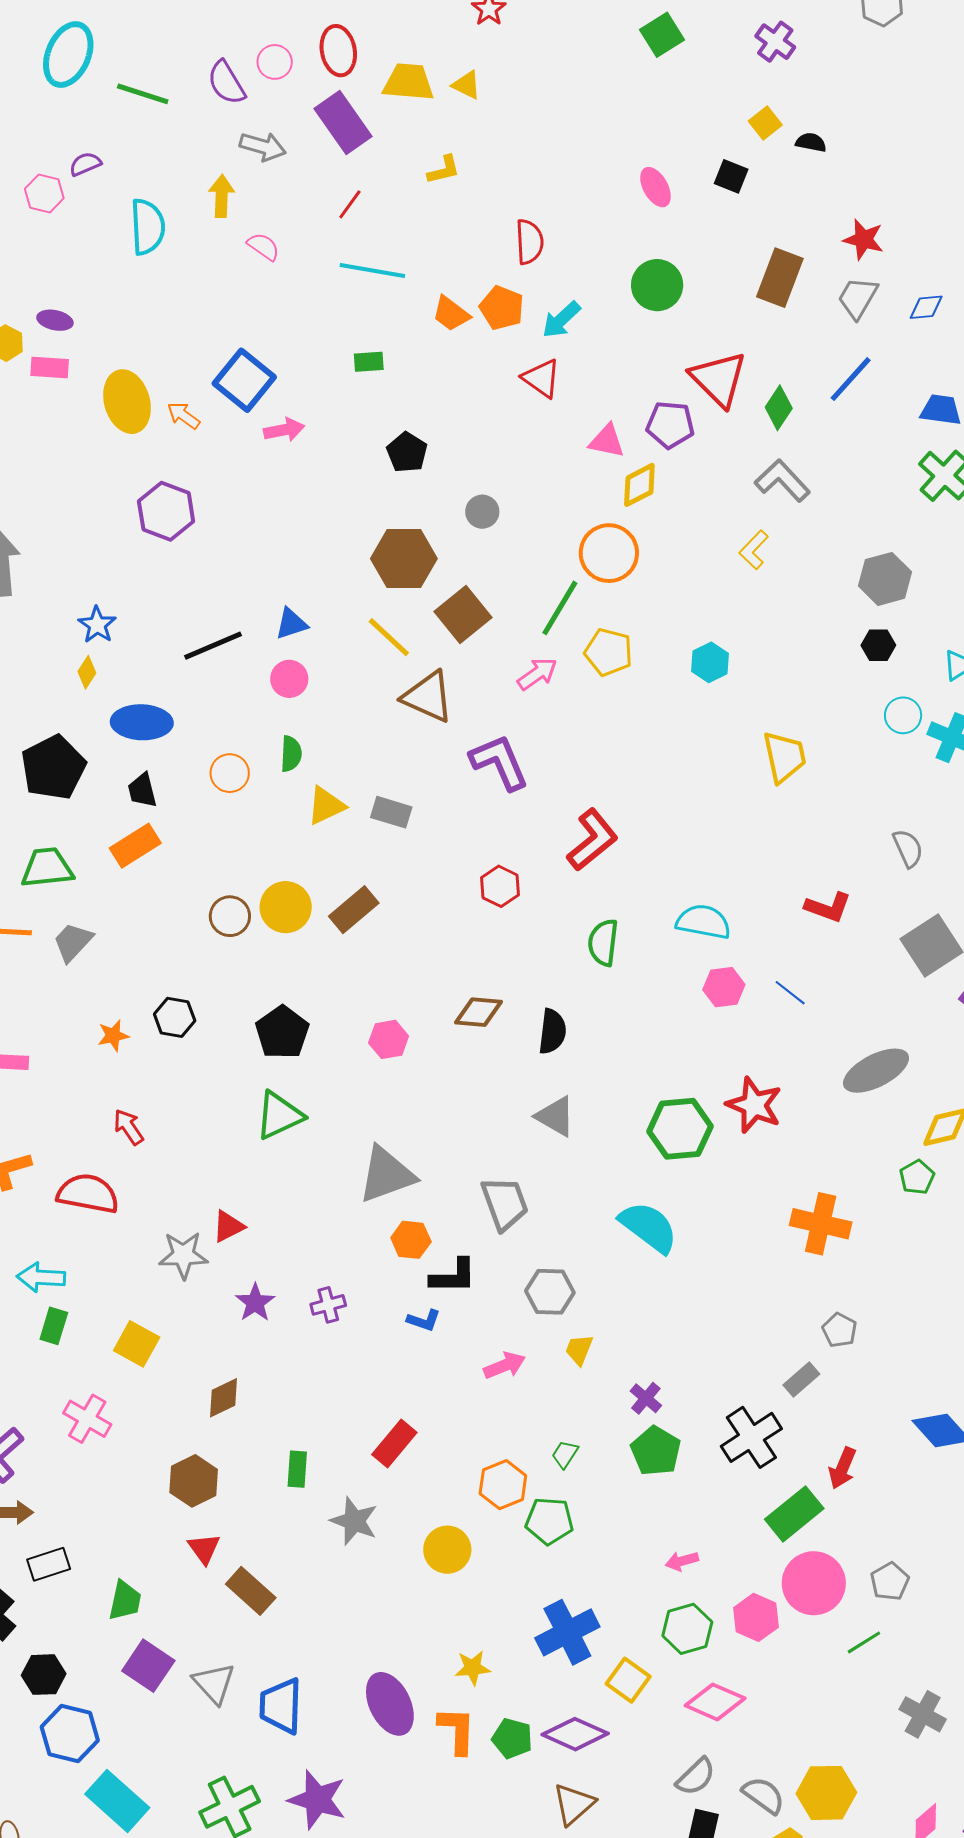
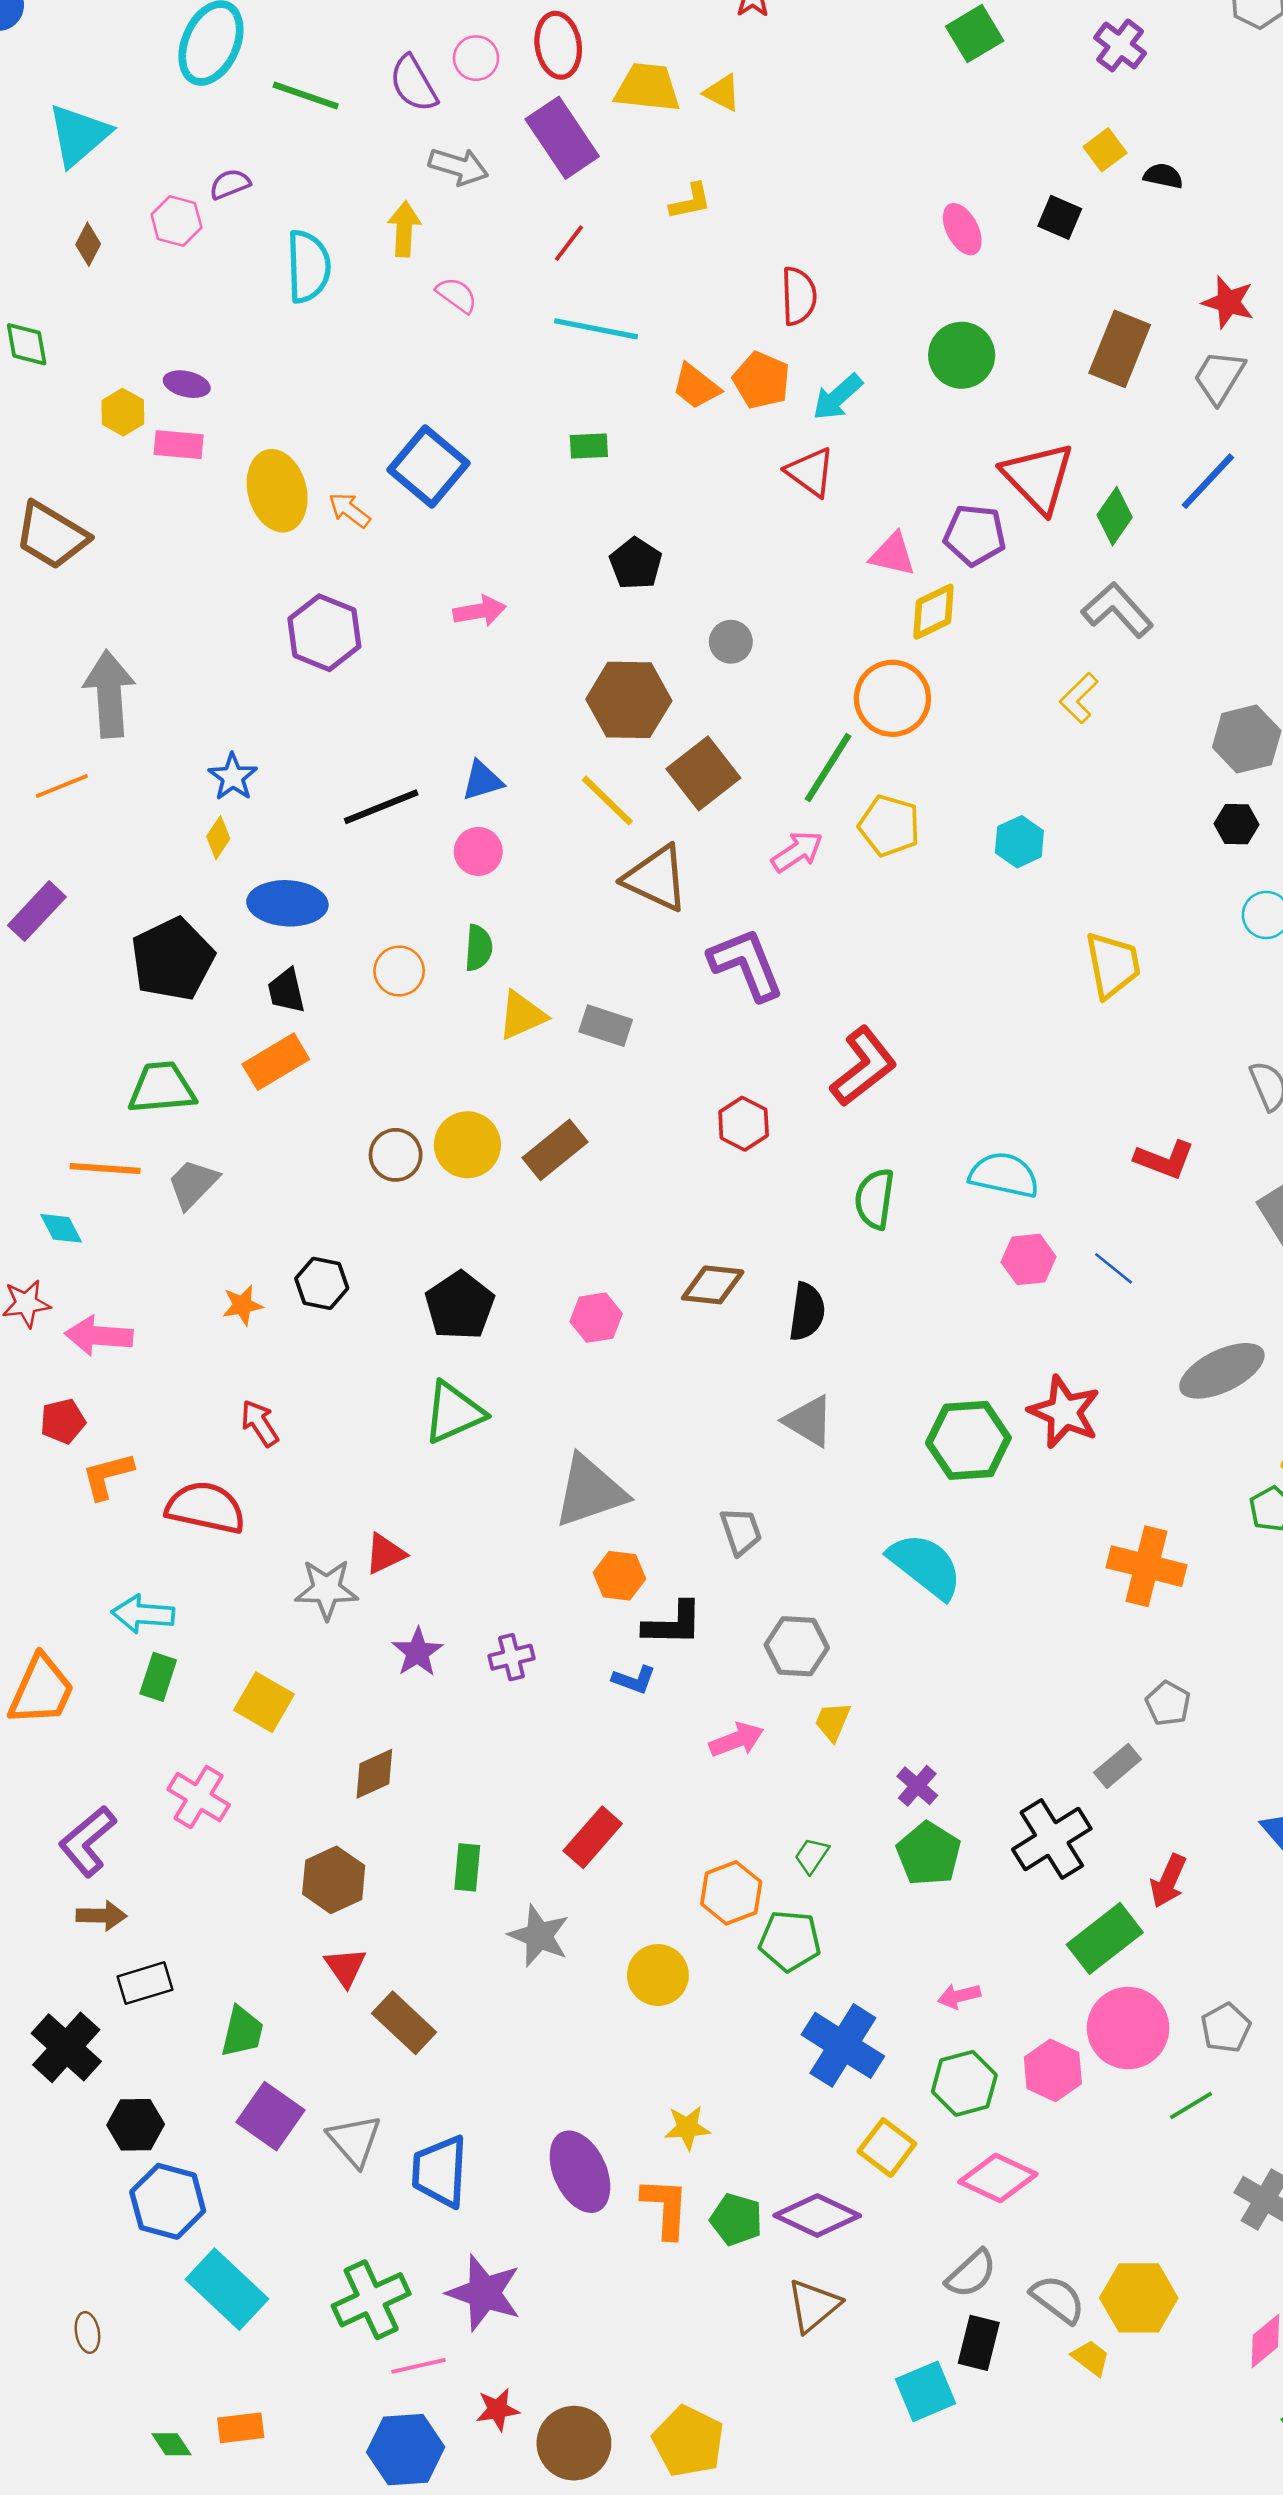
pink arrow: (284, 430) -> (480, 611), moved
gray trapezoid: (505, 1203) -> (741, 1531), size x0.7
blue cross: (567, 1632) -> (843, 2045), moved, turned -32

